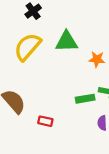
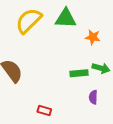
red rectangle: (45, 121) -> (44, 111), moved

